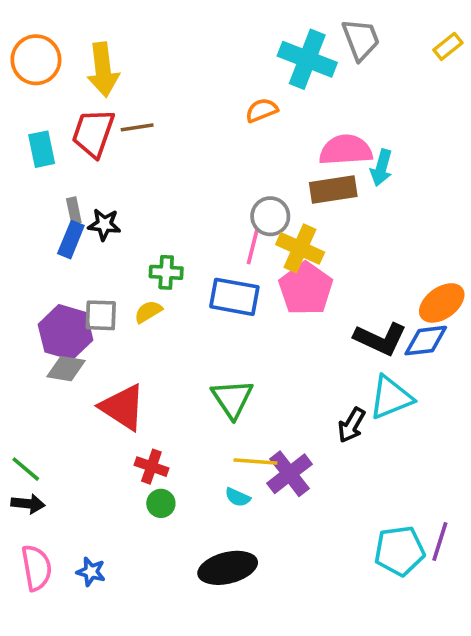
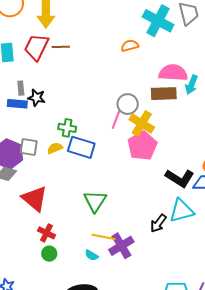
blue rectangle: (71, 240) -> (17, 104), turned 66
blue rectangle: (234, 297) -> (81, 147), moved

